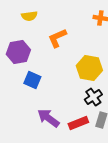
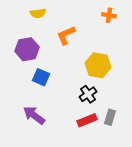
black cross: (93, 97) -> (88, 94), moved
purple arrow: (48, 118) -> (34, 115), moved

